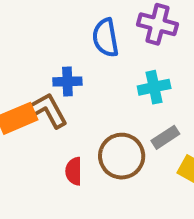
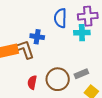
purple cross: (157, 24) -> (88, 16), turned -30
cyan cross: (154, 87) -> (82, 33), moved

